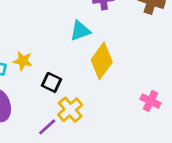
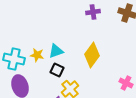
cyan triangle: (80, 31) -> (56, 51), moved

